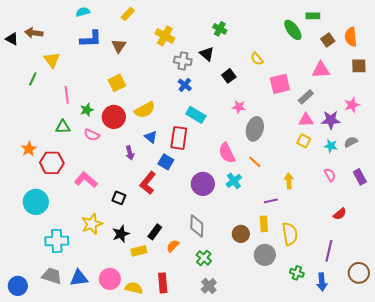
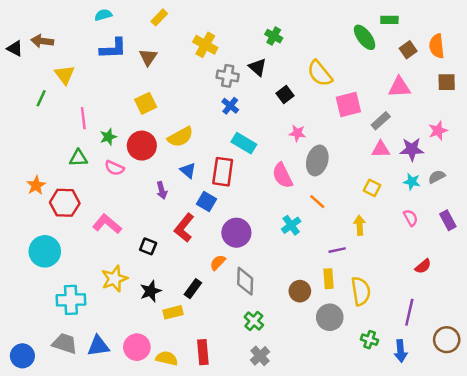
yellow semicircle: (257, 59) -> (320, 73), size x1.6
yellow square: (304, 141) -> (372, 188), moved
pink semicircle: (227, 153) -> (282, 175), moved
purple circle: (203, 184) -> (236, 233), moved
orange semicircle: (173, 246) -> (218, 263), moved

